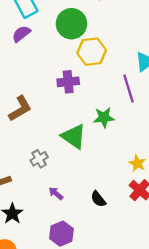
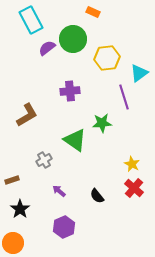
purple semicircle: (21, 34) -> (47, 48), moved
yellow hexagon: (92, 52) -> (107, 58), moved

